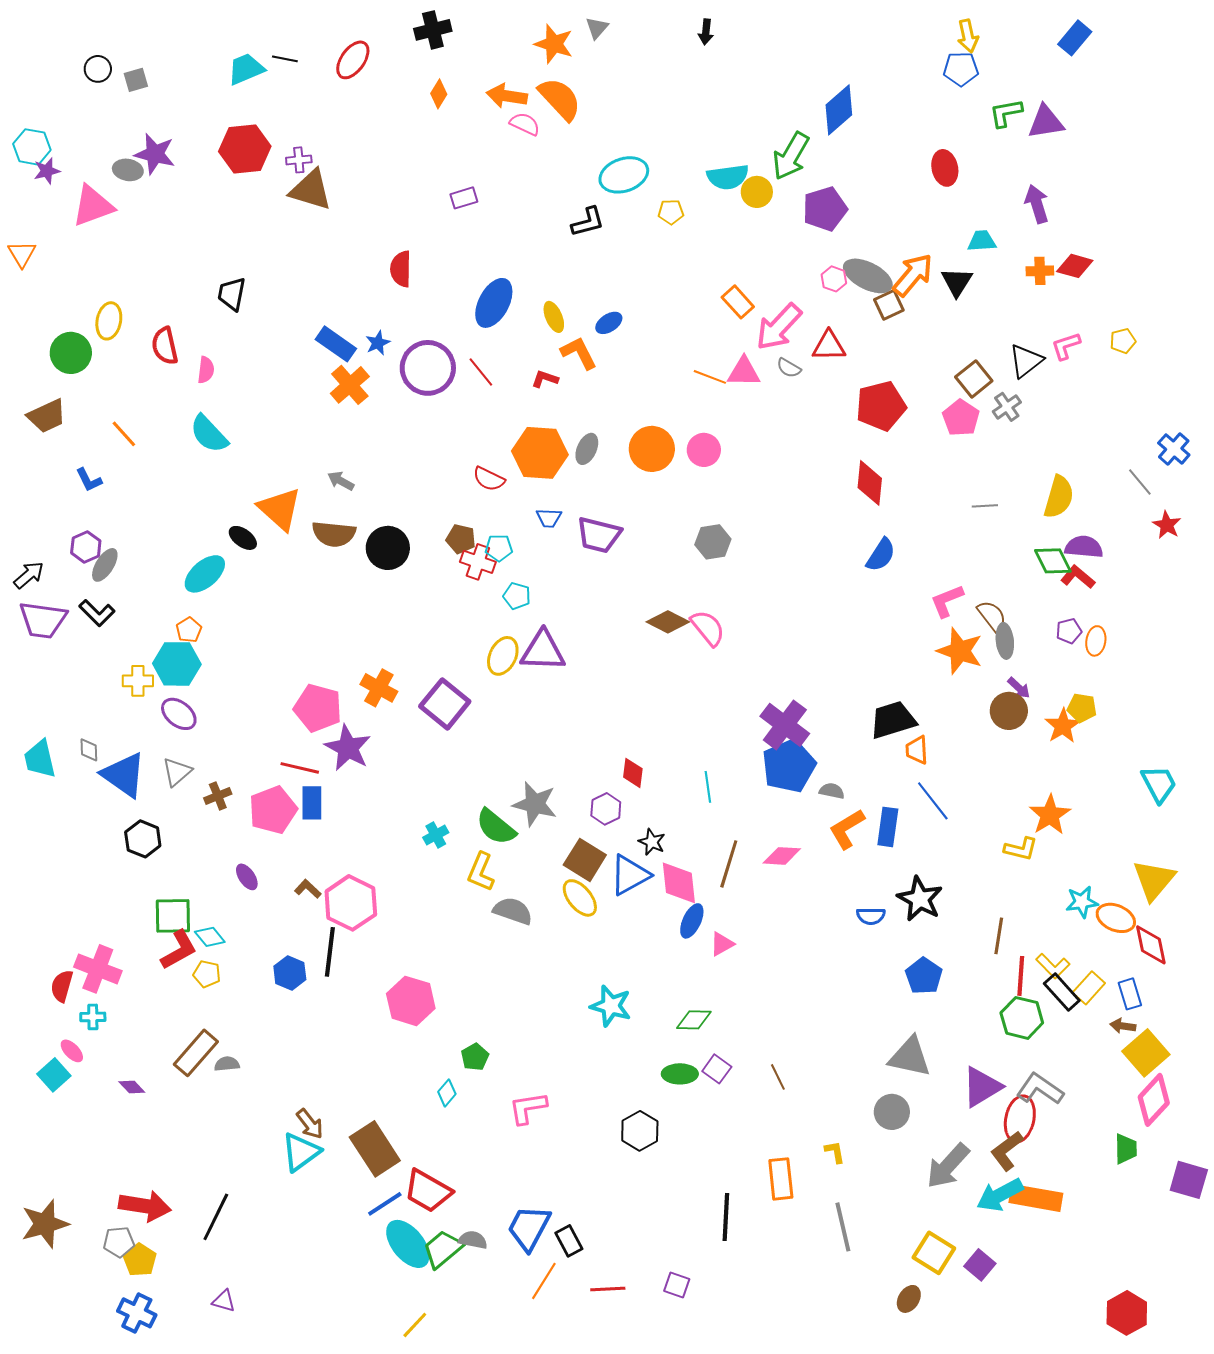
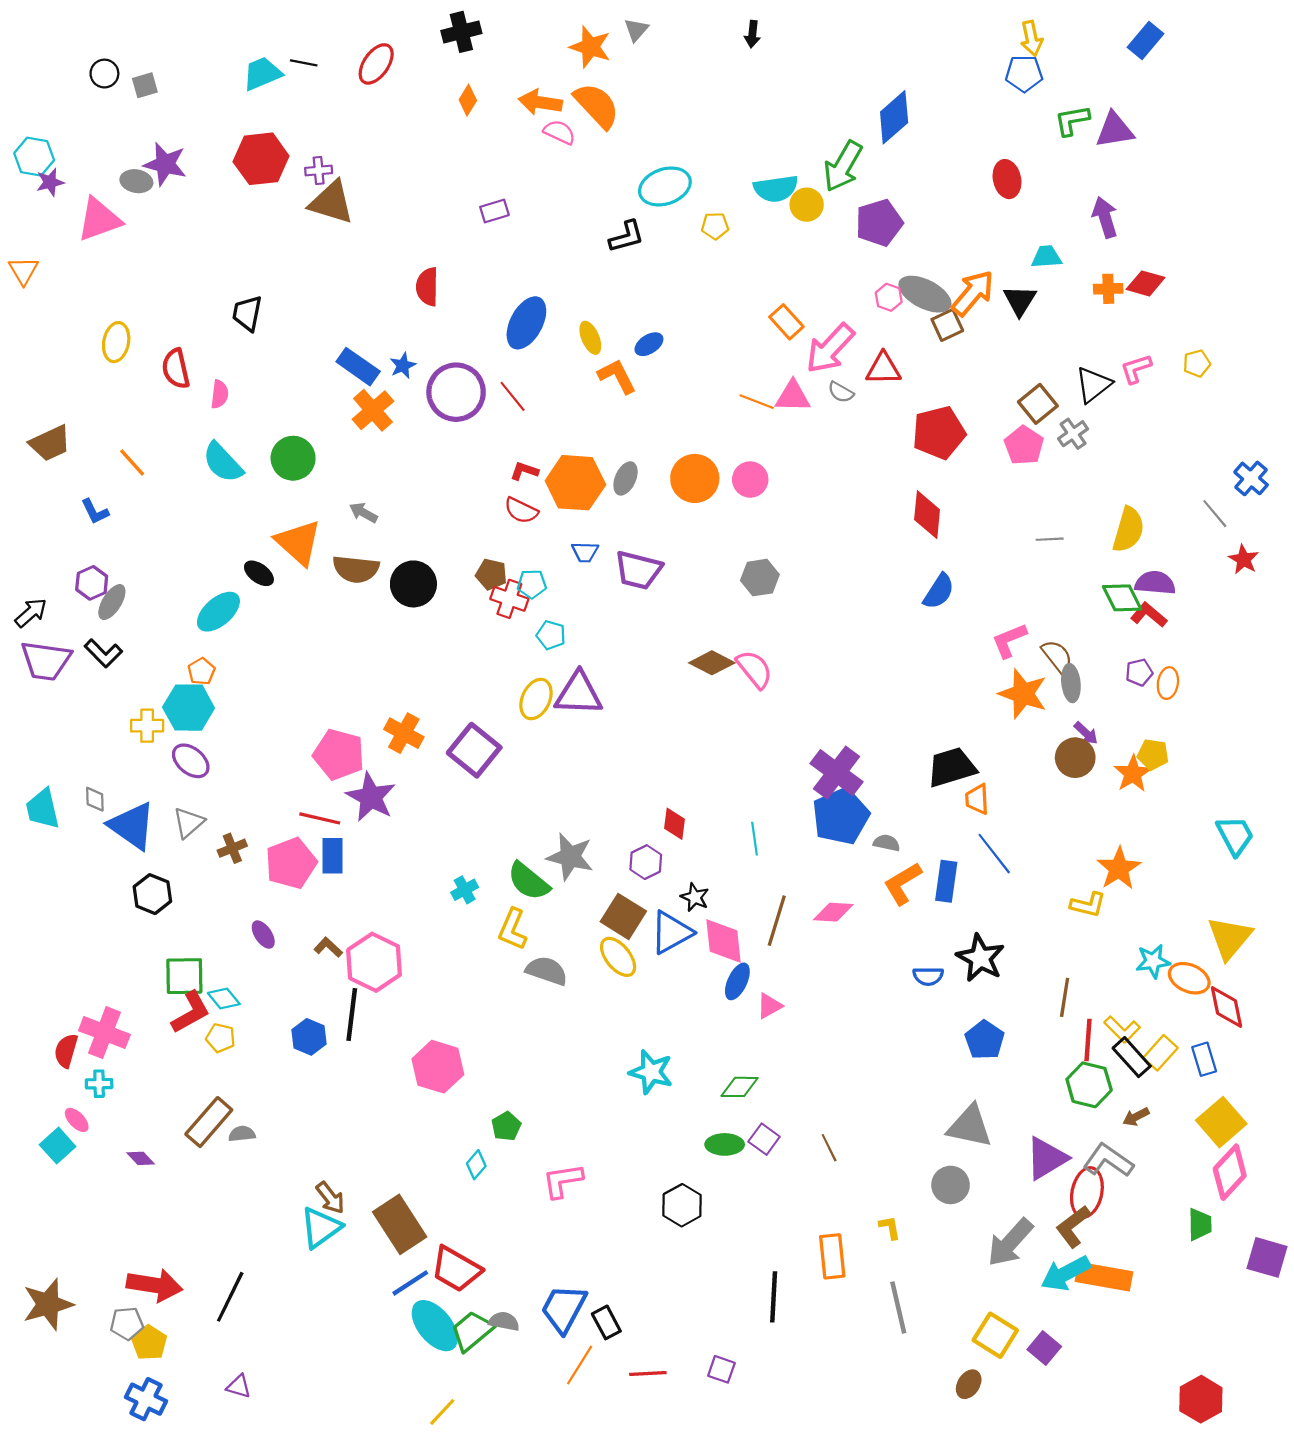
green circle: (71, 353) -> (293, 458), moved
red L-shape: (545, 379) -> (524, 471), moved
brown arrow: (1123, 1026) -> (1136, 1117), moved, turned -35

